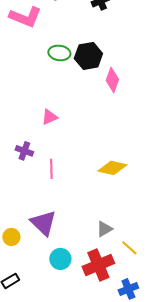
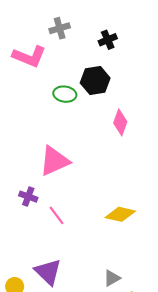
black hexagon: (88, 56) -> (95, 80), moved
pink triangle: (49, 117) -> (54, 161), size x1.8
pink line: (51, 169) -> (56, 215), turned -36

